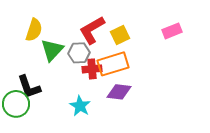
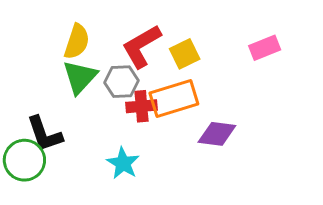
yellow semicircle: (34, 30) -> (77, 42), moved
purple diamond: (119, 92) -> (217, 134), moved

